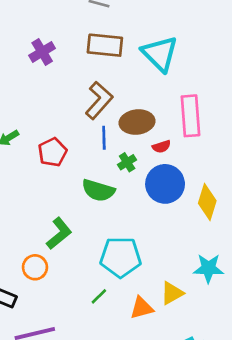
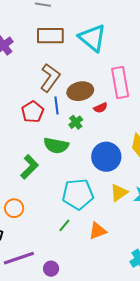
red pentagon: (52, 152) -> (33, 112), moved
blue circle: (165, 184) -> (106, 157), moved
green L-shape: (59, 233) -> (29, 167), moved
yellow triangle: (172, 293) -> (119, 193), moved

